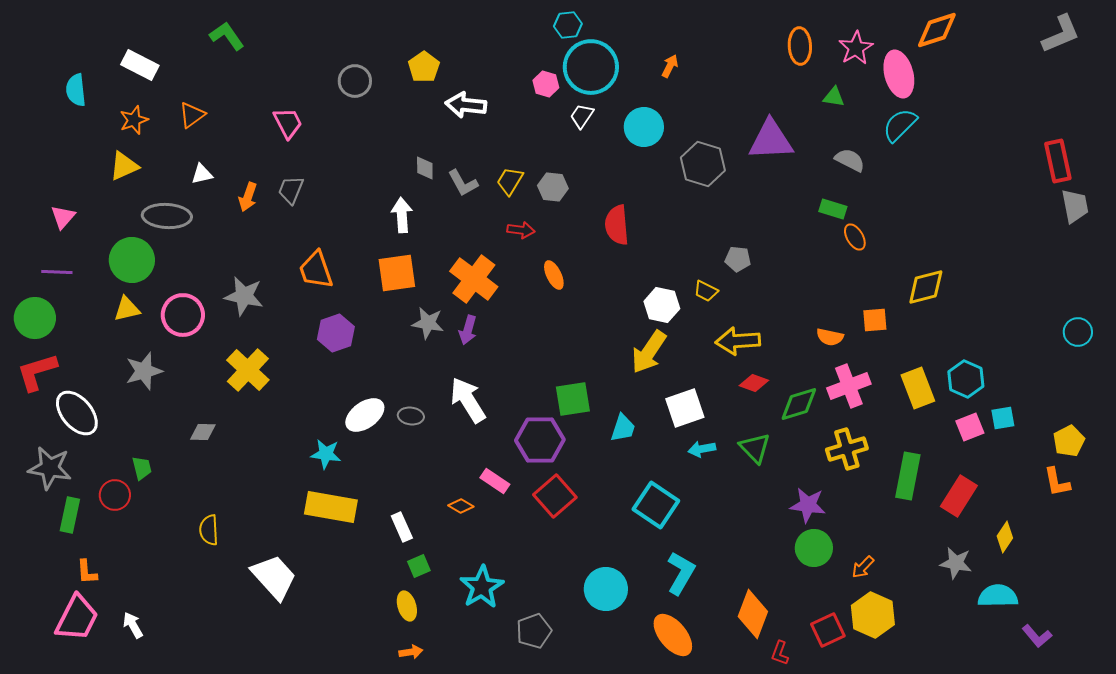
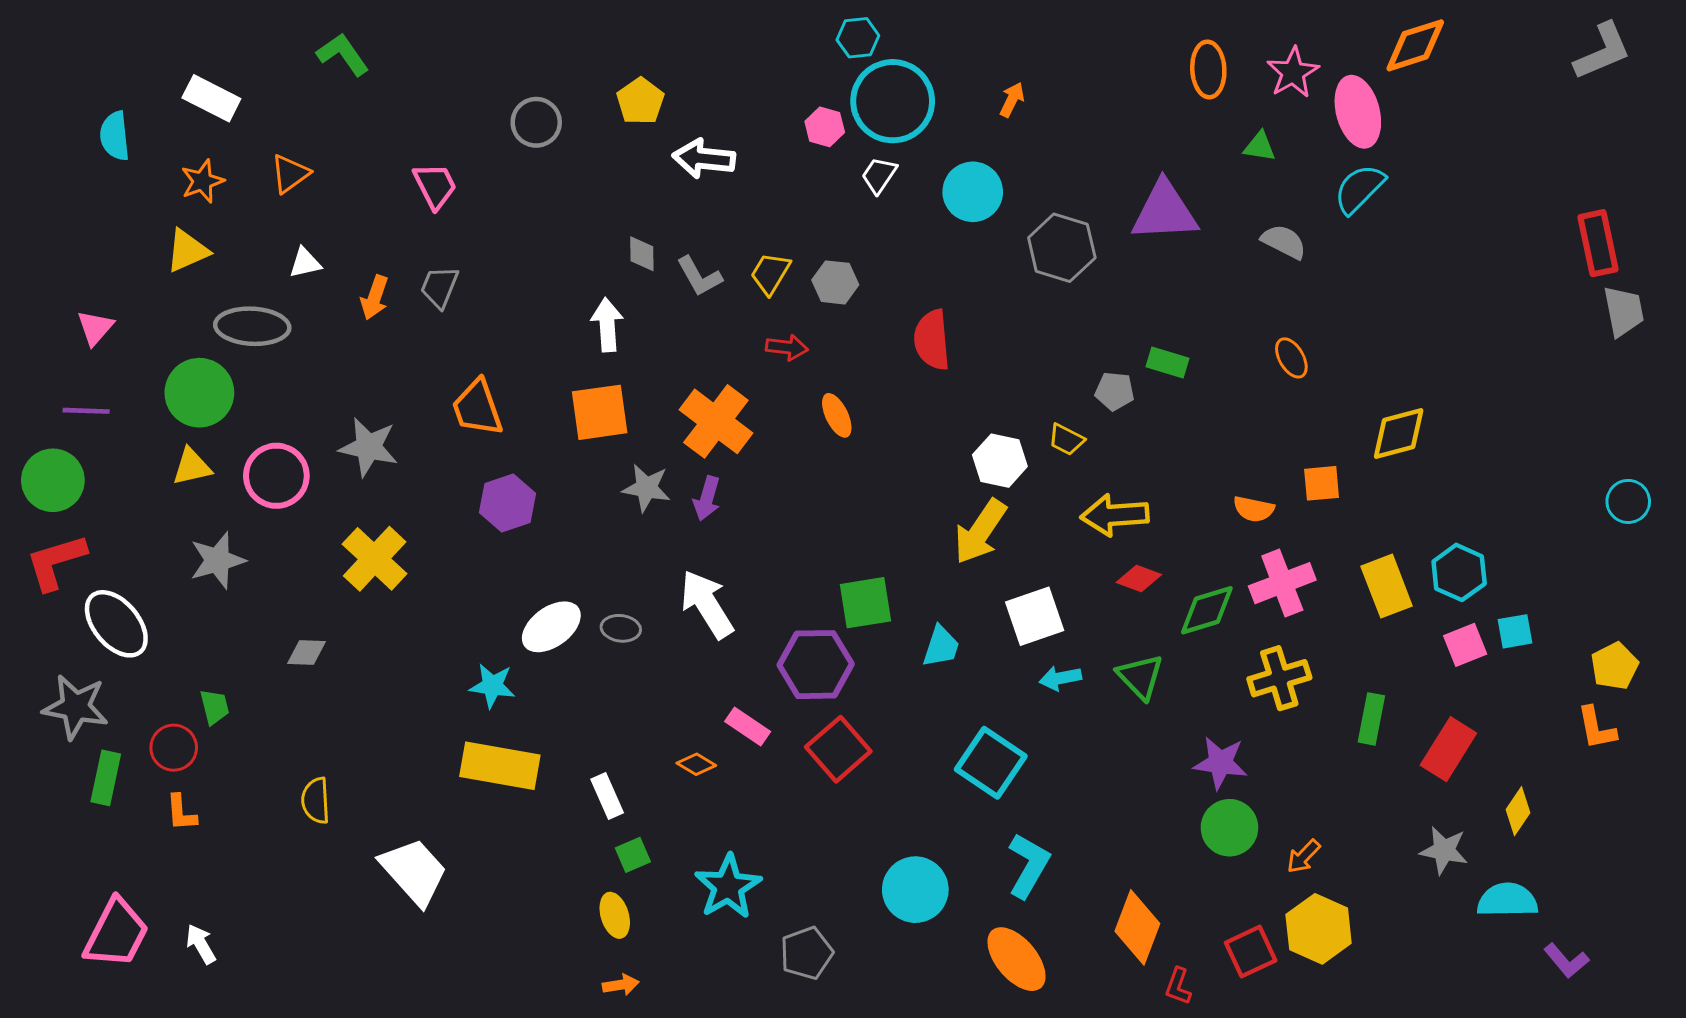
green rectangle: (833, 209) -> (1168, 362), moved
green rectangle: (908, 476) -> (1371, 719), size x0.7
orange L-shape: (87, 572) -> (181, 813), moved

